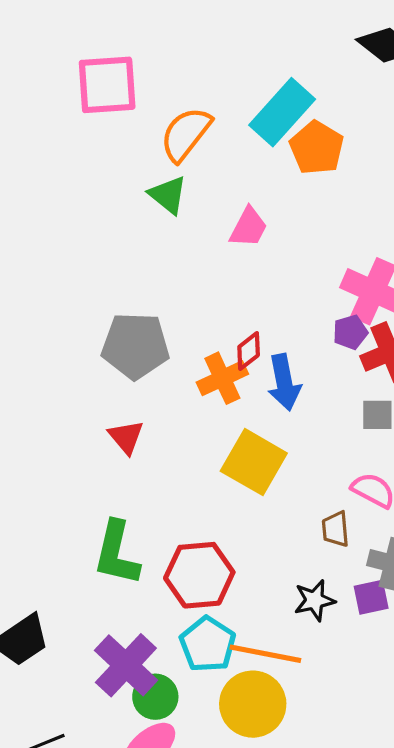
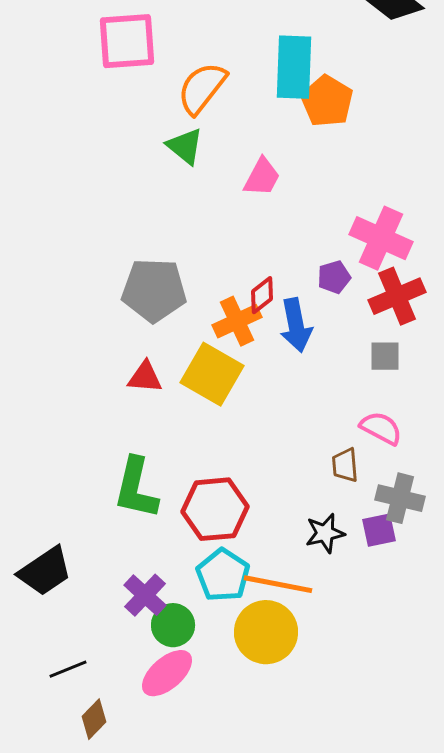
cyan rectangle: (282, 112) -> (294, 67), turned -40
purple pentagon: (350, 332) -> (334, 277), moved
red triangle: (126, 437) -> (145, 377), turned -45
yellow square: (254, 462) -> (212, 374), moved
purple cross: (126, 665) -> (145, 595), size x0.7

